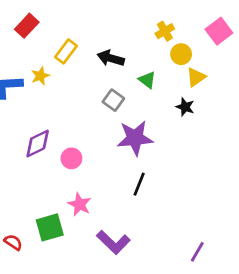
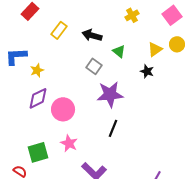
yellow circle: (181, 54) -> (177, 44), moved
yellow star: (40, 76) -> (37, 70), moved
pink circle: (71, 158) -> (63, 109), size x1.5
green square: (50, 227) -> (38, 152), moved

